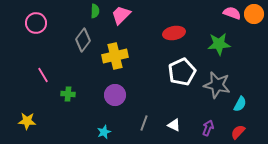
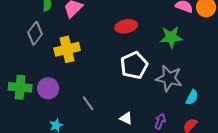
green cross: (68, 94) -> (20, 87), size x1.6
purple circle: (115, 95) -> (48, 88), moved
gray line: (144, 123) -> (88, 103), moved, turned -56

